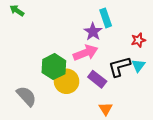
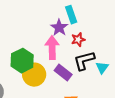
red star: (138, 40) -> (78, 40), moved
pink arrow: (86, 53) -> (52, 48), turned -70
cyan triangle: (138, 65) -> (102, 68), moved

